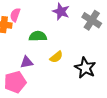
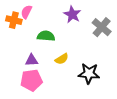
black star: (85, 68) -> (89, 74), turned -30
pink pentagon: (15, 82) -> (31, 80), moved

